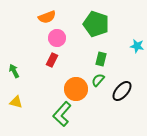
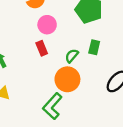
red rectangle: (52, 60) -> (42, 48), turned -48
green semicircle: (98, 80) -> (72, 56), moved

